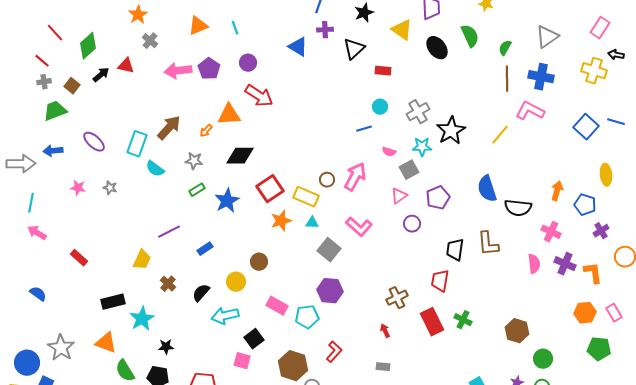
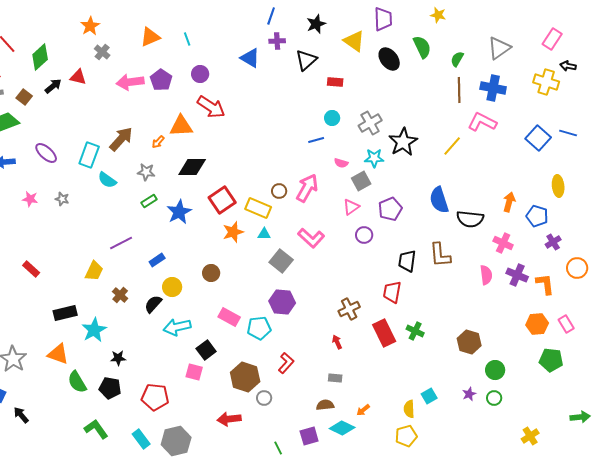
yellow circle: (236, 282) -> (172, 287), moved

